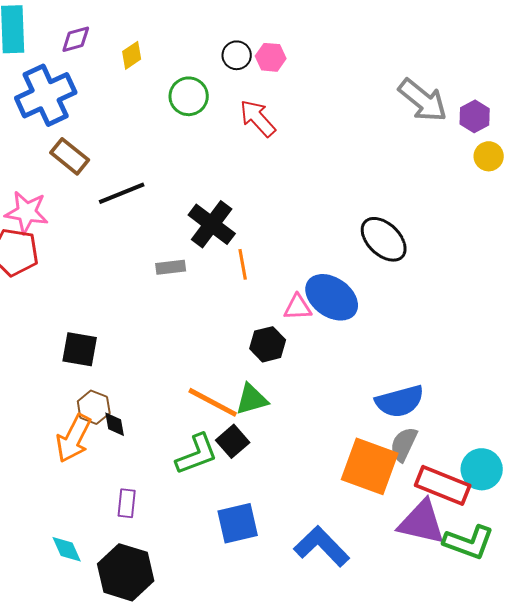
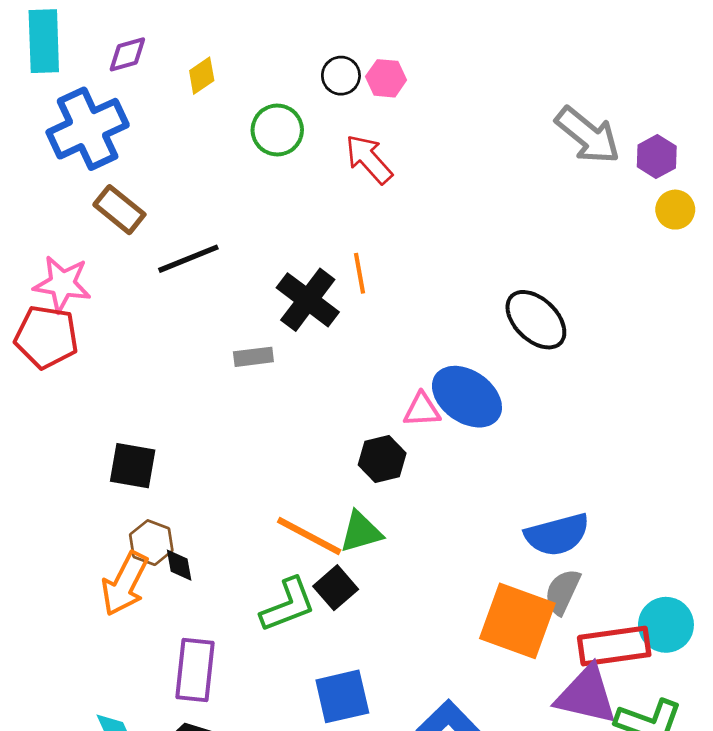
orange line: (243, 264) -> (360, 273), moved
red rectangle: (443, 485) -> (614, 646), turned -30
purple rectangle: (127, 503) -> (195, 670), size x1.6

